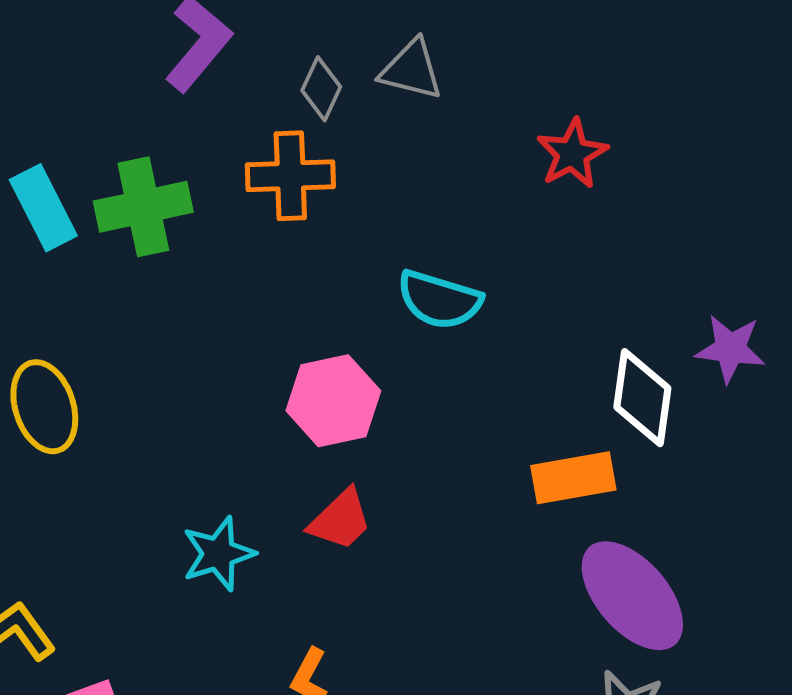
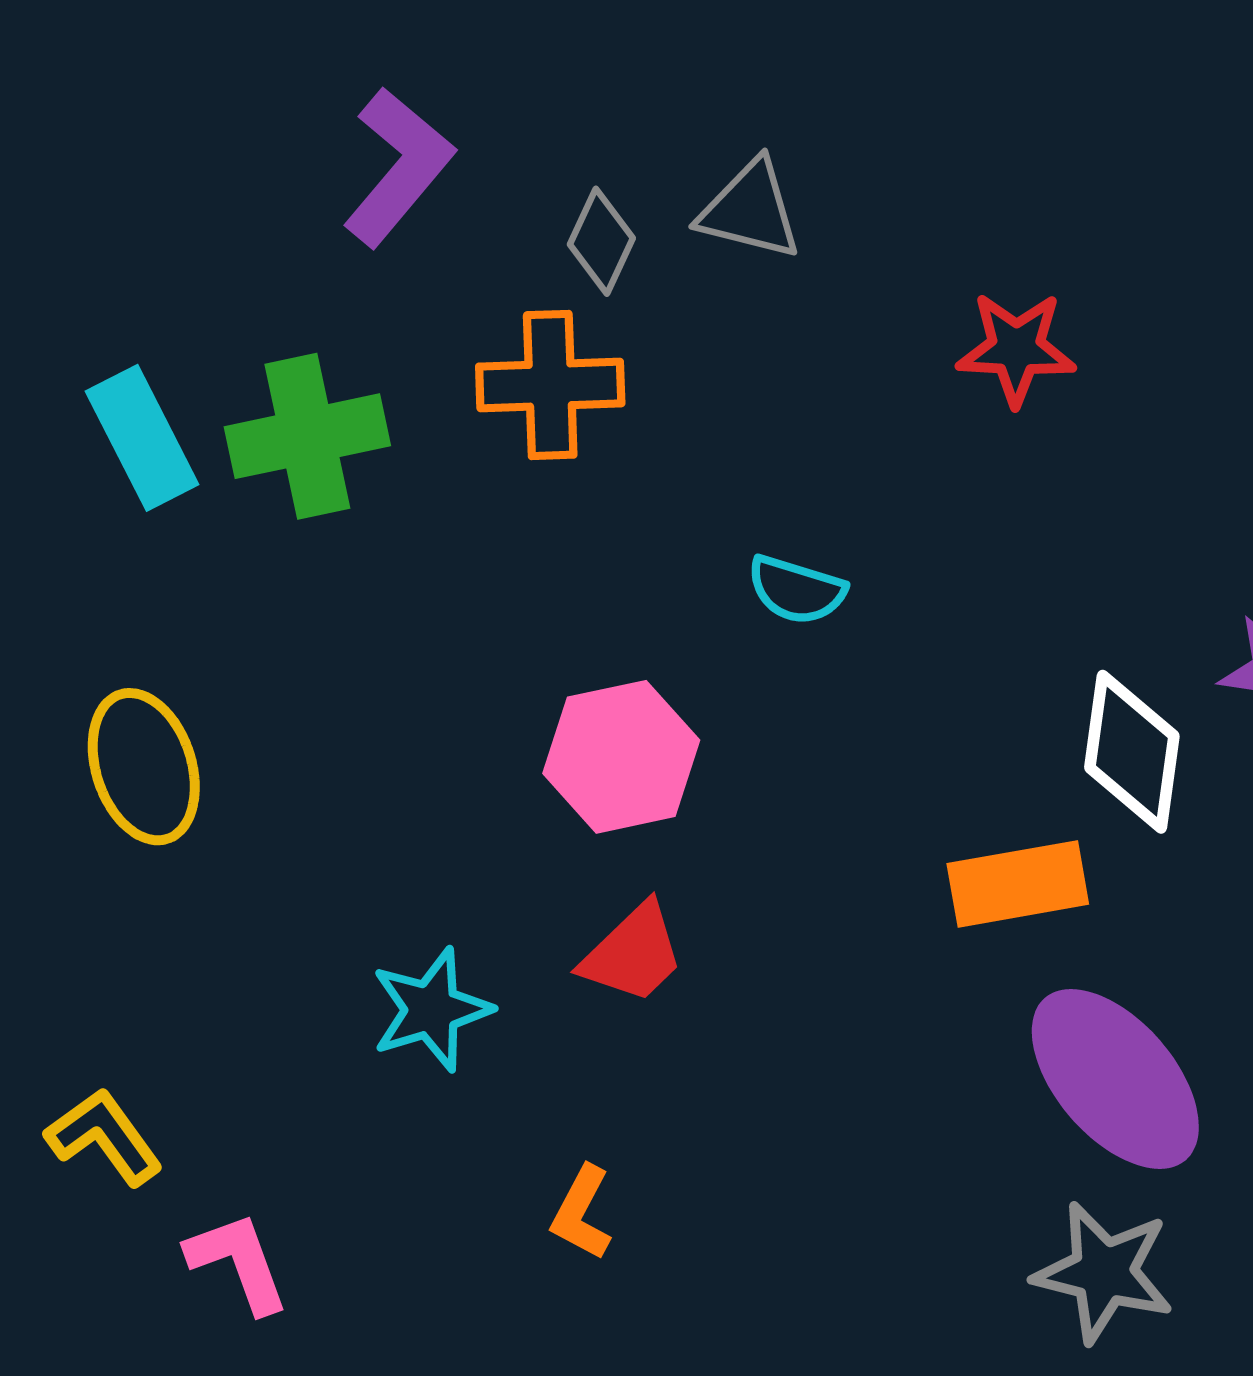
red star: (572, 154) -> (1016, 349), turned 30
cyan semicircle: (439, 300) -> (796, 590), size x0.7

